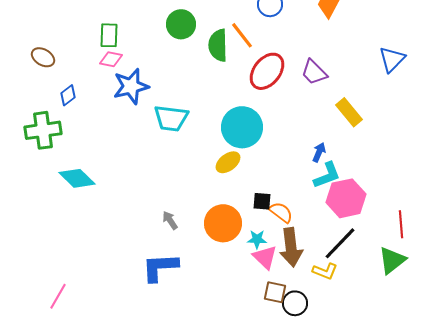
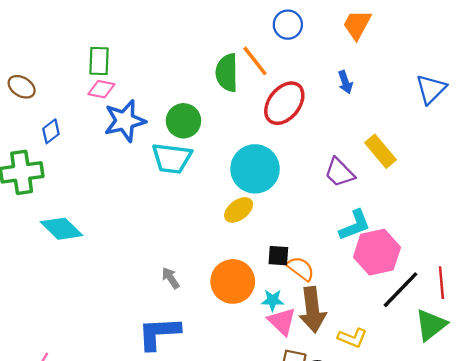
green circle: (181, 24) -> (183, 121), moved
purple trapezoid: (314, 72) -> (339, 172), moved
blue arrow: (319, 152) -> (345, 82), moved, turned 138
black line: (340, 243) -> (400, 290), moved

